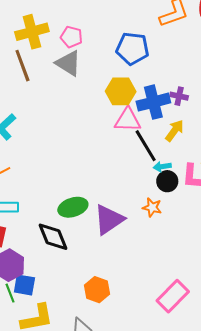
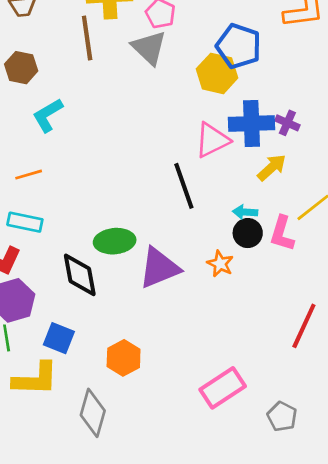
yellow hexagon: (121, 91) -> (217, 73), moved
pink triangle: (128, 120) -> (212, 140), turned -40
black line: (146, 146) -> (184, 186), moved
blue square: (24, 285) -> (59, 338), moved

